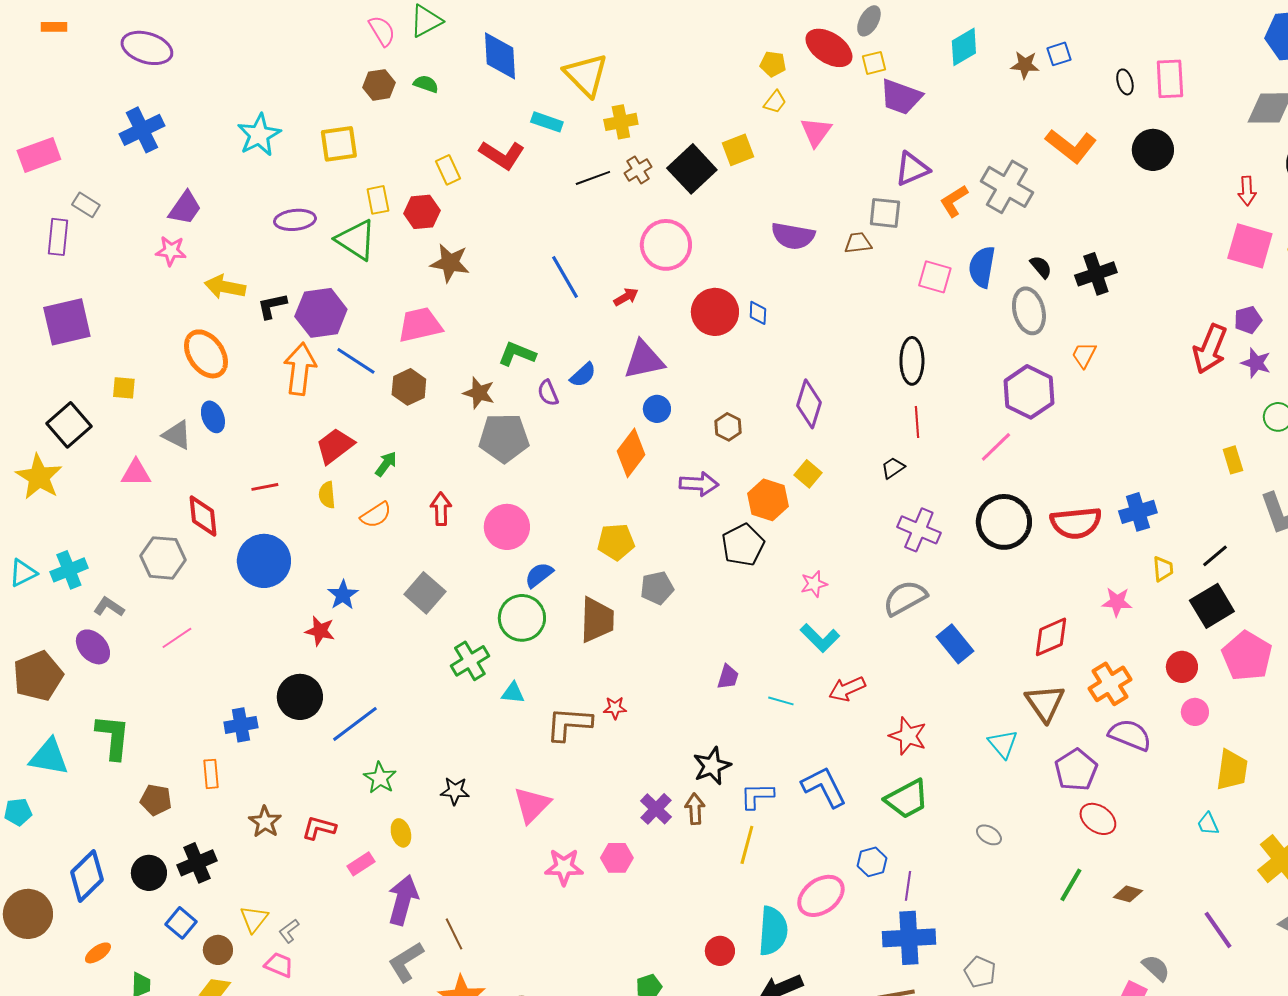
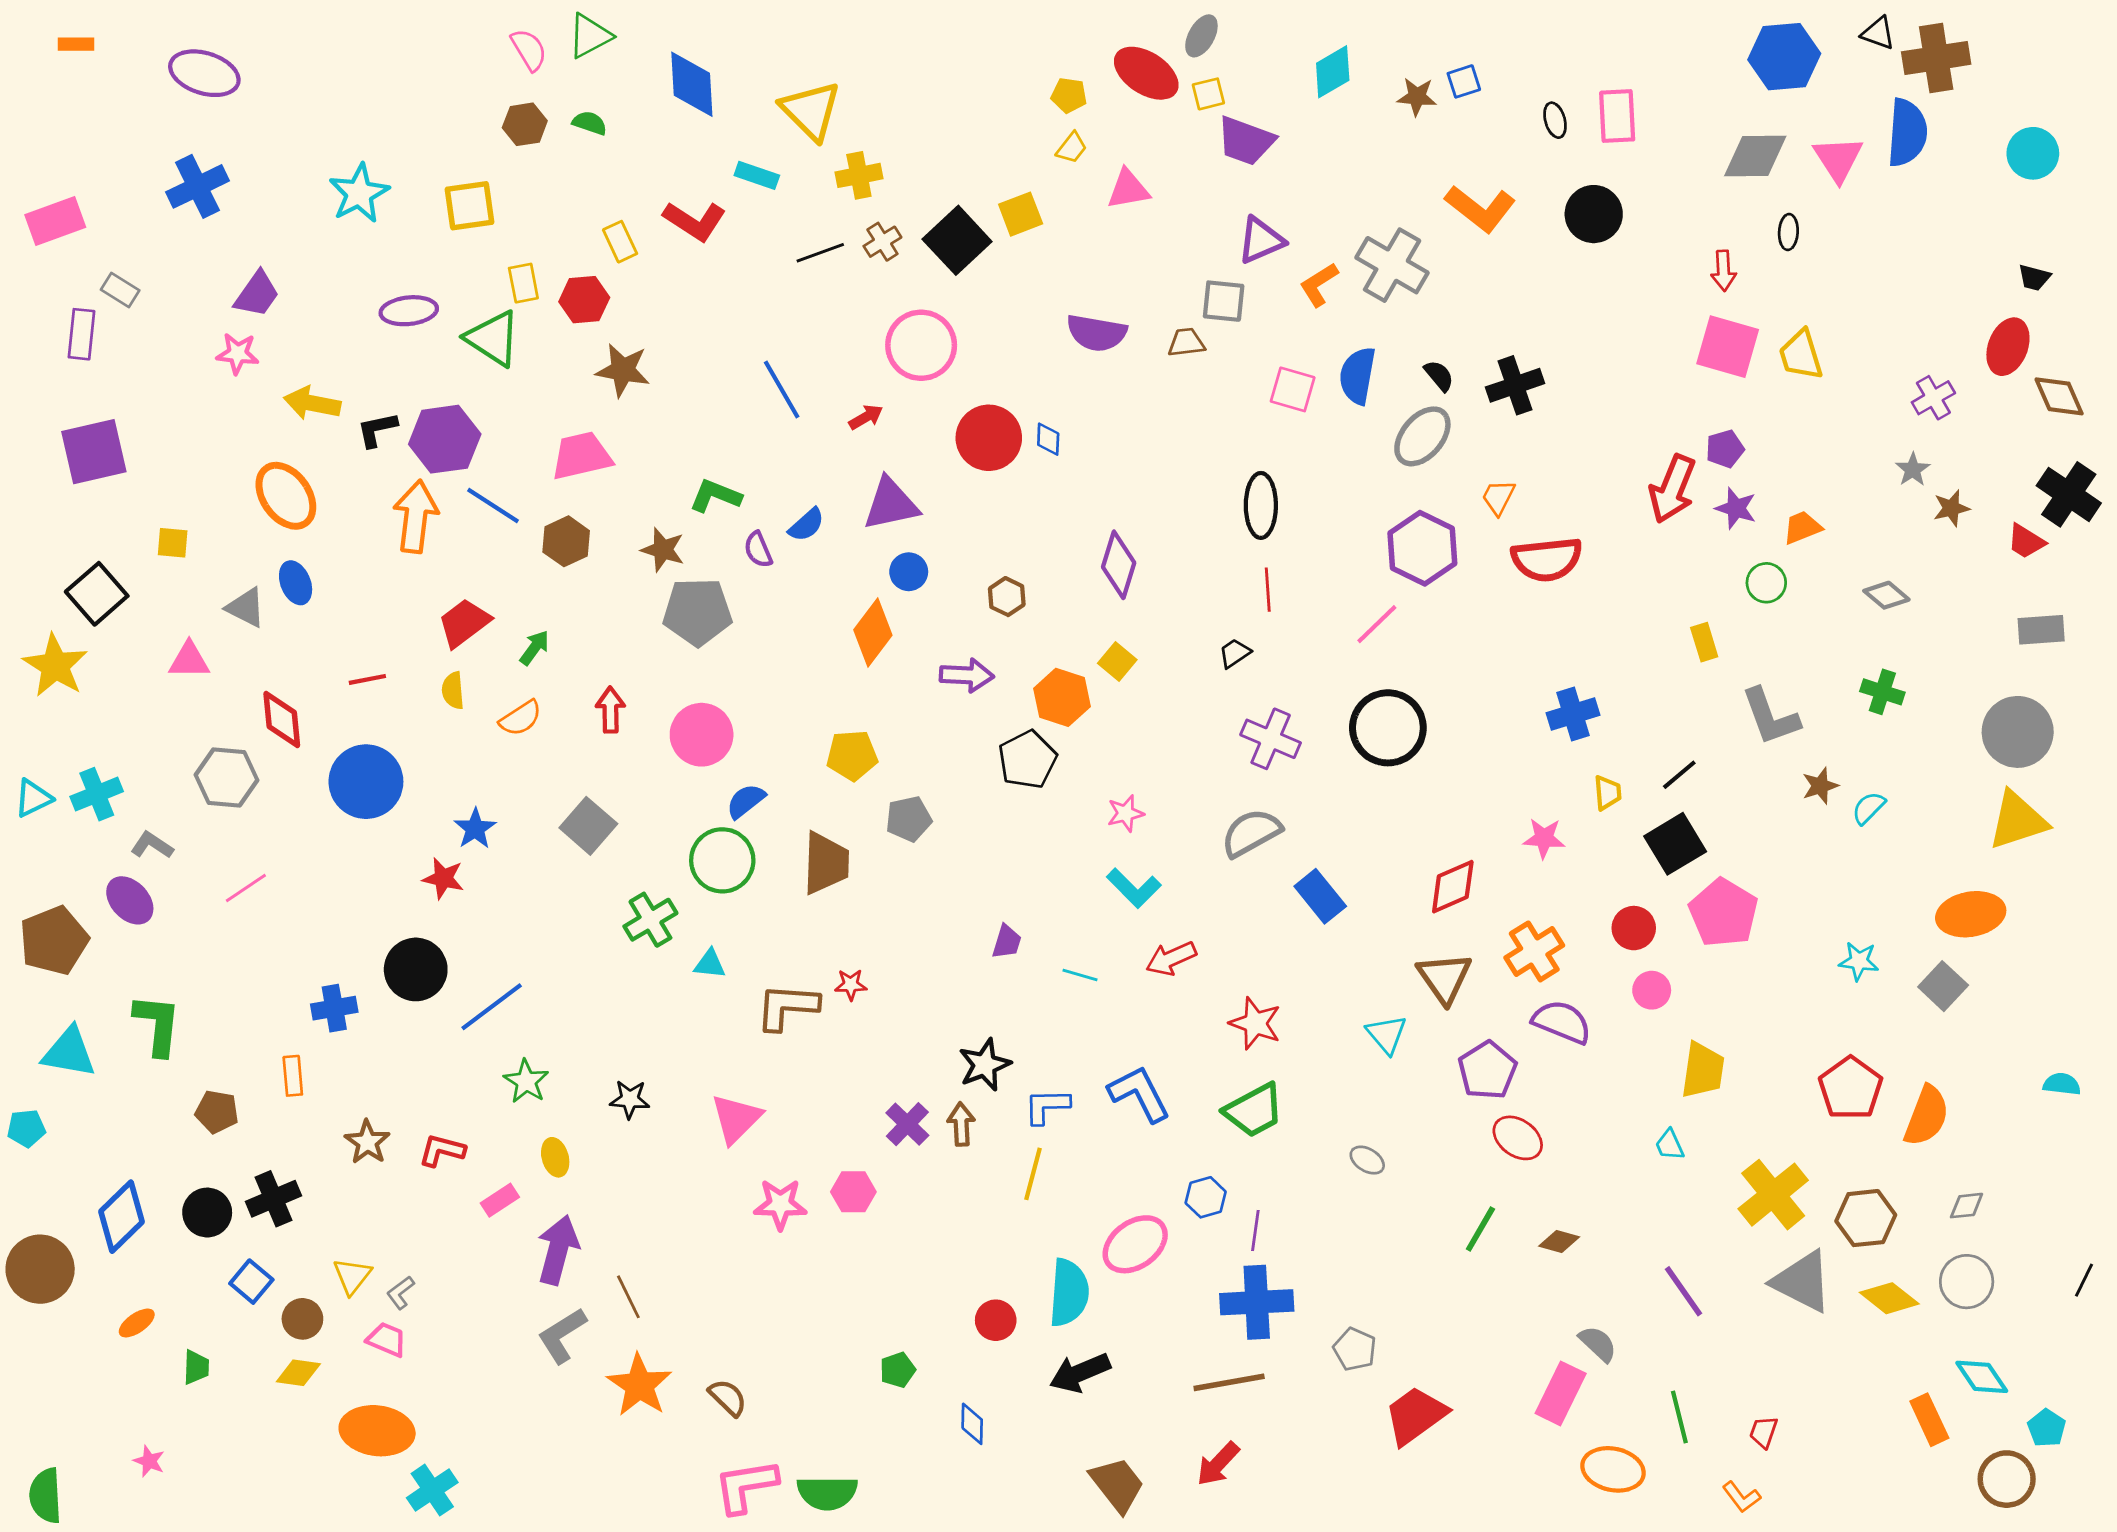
pink triangle: (816, 132) -> (1128, 189), turned 44
gray ellipse: (1029, 311) -> (1422, 436), turned 54
red semicircle: (1076, 523) -> (1547, 559), moved

